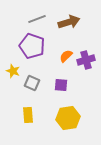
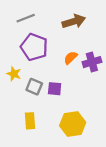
gray line: (37, 19) -> (26, 18), moved
purple square: (61, 85) -> (55, 89), moved

